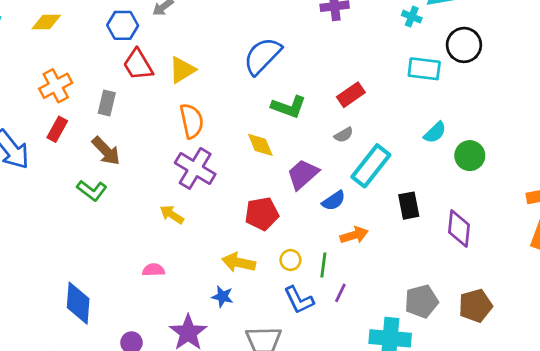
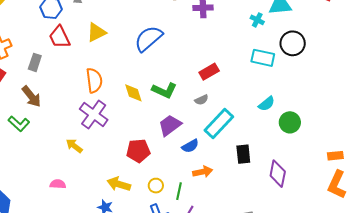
yellow triangle: (182, 70) -> (96, 32), moved
green L-shape: (289, 107) -> (164, 90), moved
yellow diamond: (260, 145) -> (133, 93), moved

